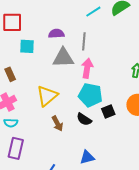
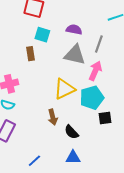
brown rectangle: (10, 74) -> (30, 54), moved
cyan pentagon: (90, 95) -> (92, 98), turned 30
yellow triangle: (47, 96) -> (64, 89), moved
black semicircle: (84, 119) -> (71, 132), moved

